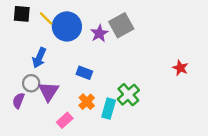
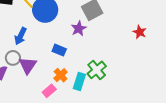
purple star: (99, 33) -> (79, 29), moved
red star: (180, 68) -> (140, 32), moved
pink rectangle: (65, 120) -> (49, 91), moved

